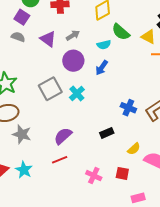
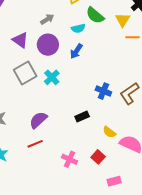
yellow triangle: (148, 37) -> (123, 20), turned 35
purple triangle: (48, 39) -> (20, 40), moved
yellow semicircle: (134, 149) -> (109, 132), turned 80
red square: (122, 173) -> (98, 157), turned 32

